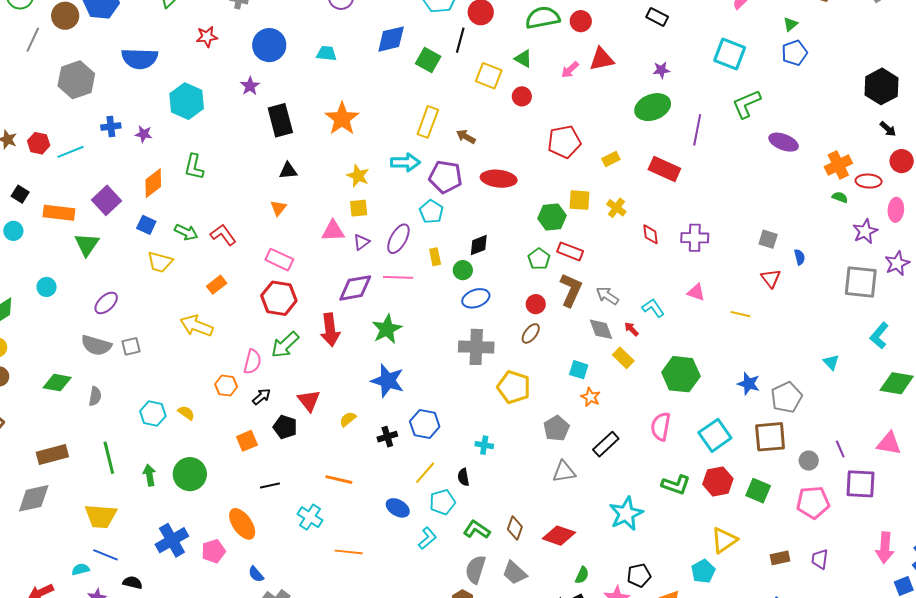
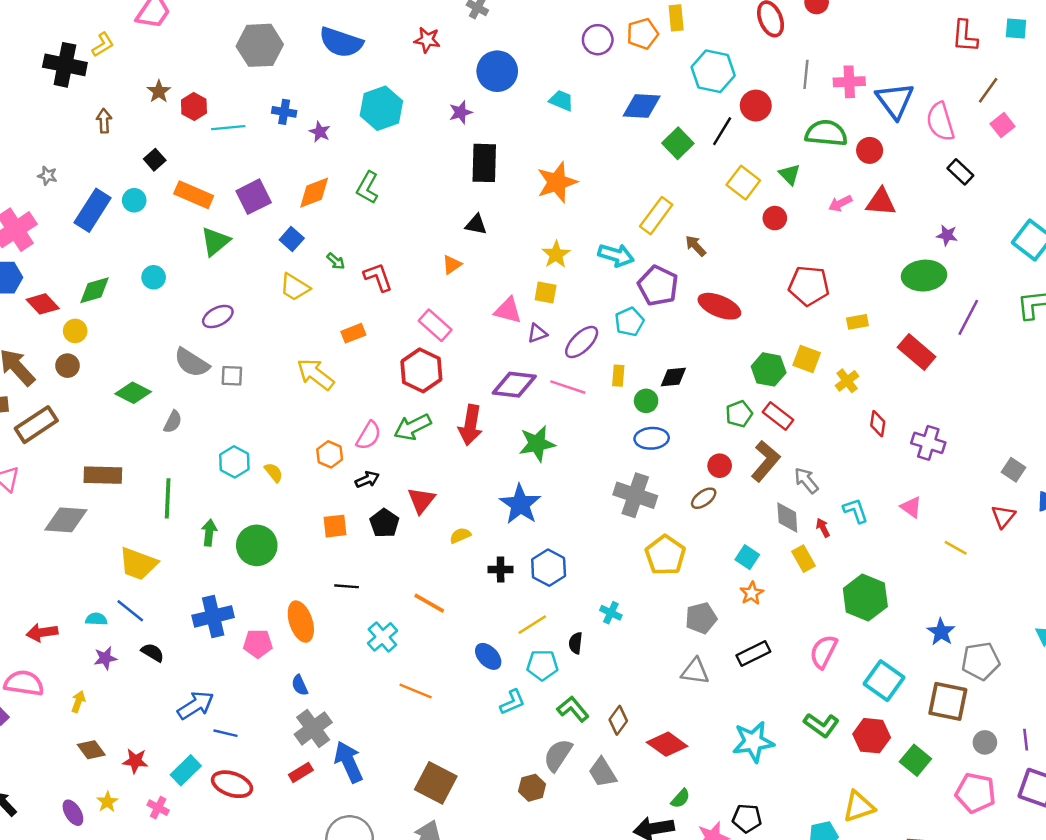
green arrow: (186, 232) -> (336, 261), size x0.7
cyan square: (715, 435) -> (884, 681), turned -36

